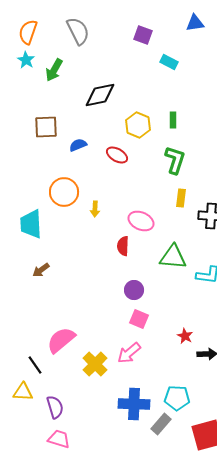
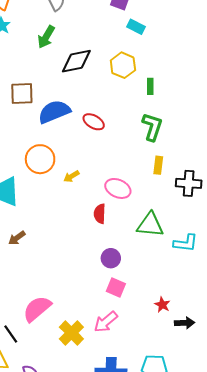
cyan rectangle: (169, 62) -> (136, 27), moved
green arrow: (54, 70) -> (46, 37), moved
yellow hexagon: (138, 125) -> (123, 65), moved
blue semicircle: (78, 145) -> (54, 112), size x1.8
yellow arrow: (95, 209) -> (71, 176), turned 56

